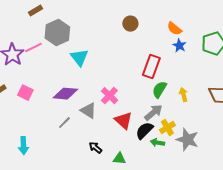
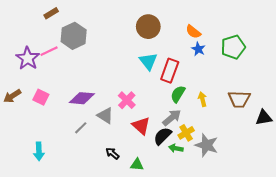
brown circle: (130, 24) -> (148, 27), size x1.5
cyan triangle: (79, 58) -> (148, 61), moved

